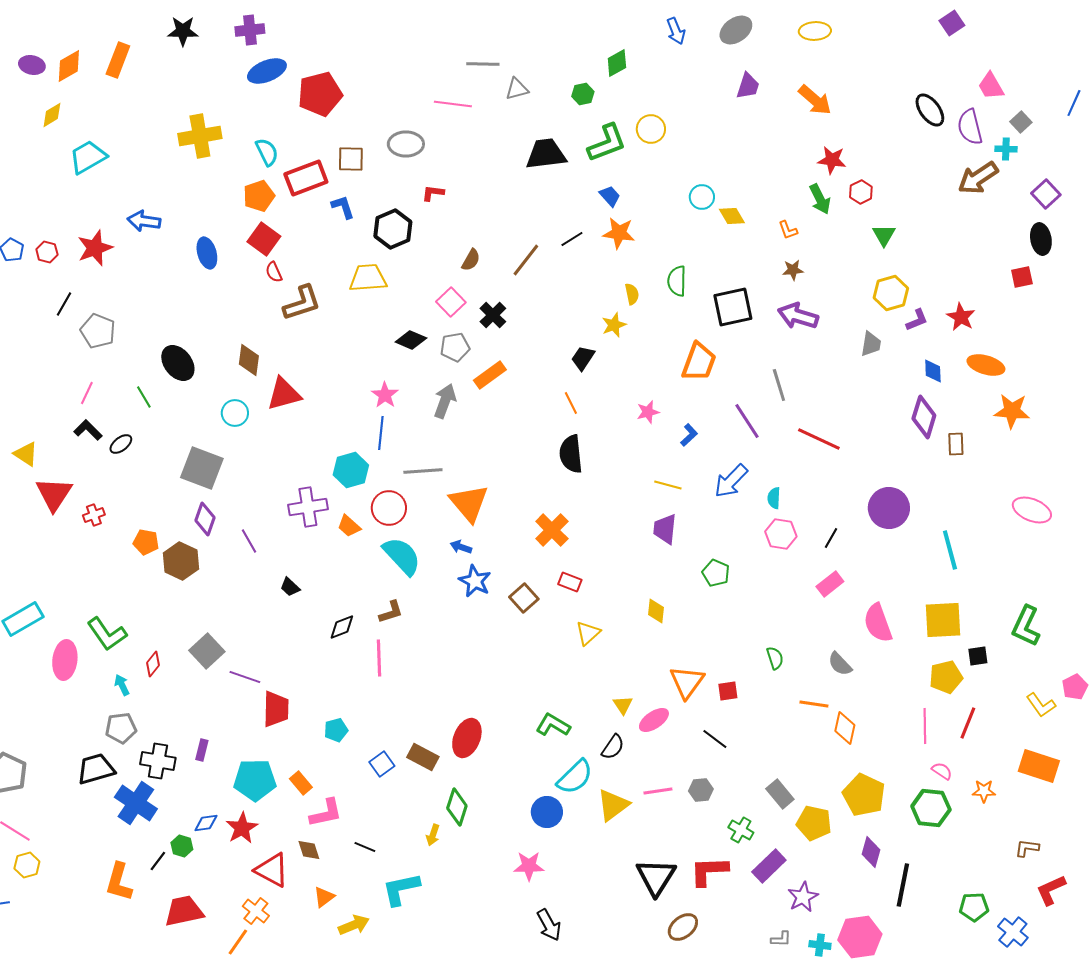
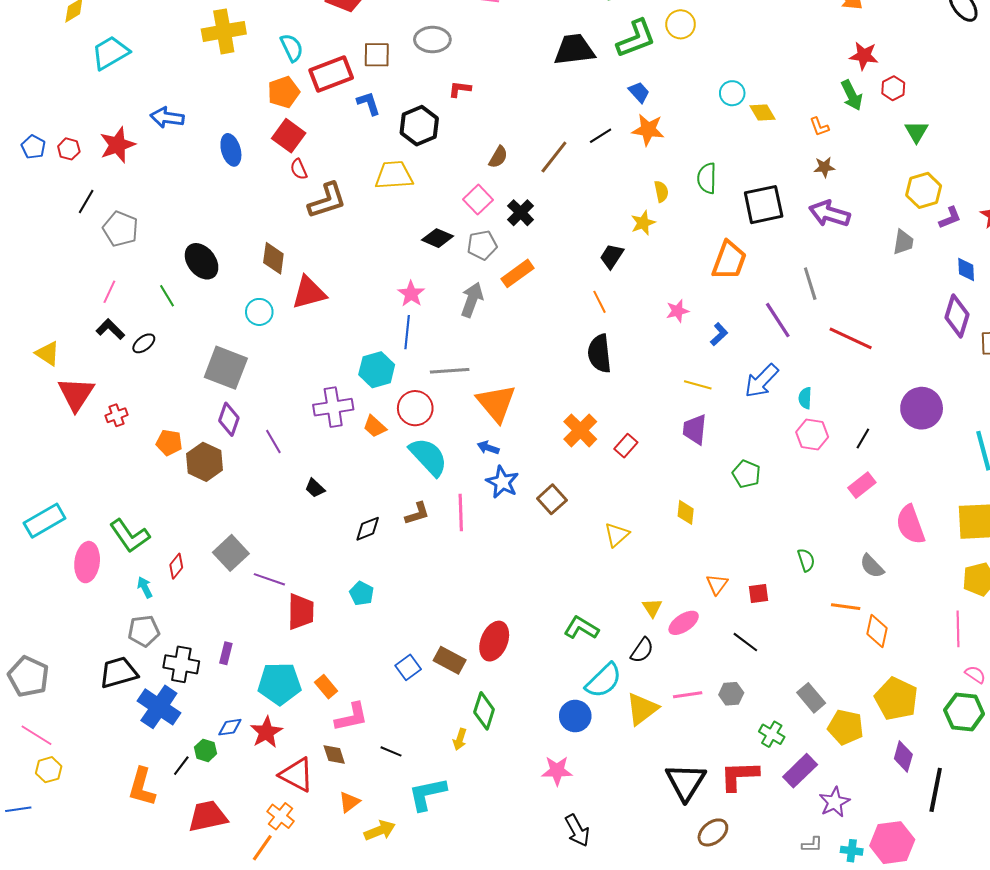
red rectangle: (570, 582) -> (626, 446), moved, turned -70
pink line: (379, 658) -> (461, 512), moved
orange triangle: (687, 682) -> (717, 584), size x0.6
cyan pentagon: (336, 730) -> (362, 593), moved, turned -30

